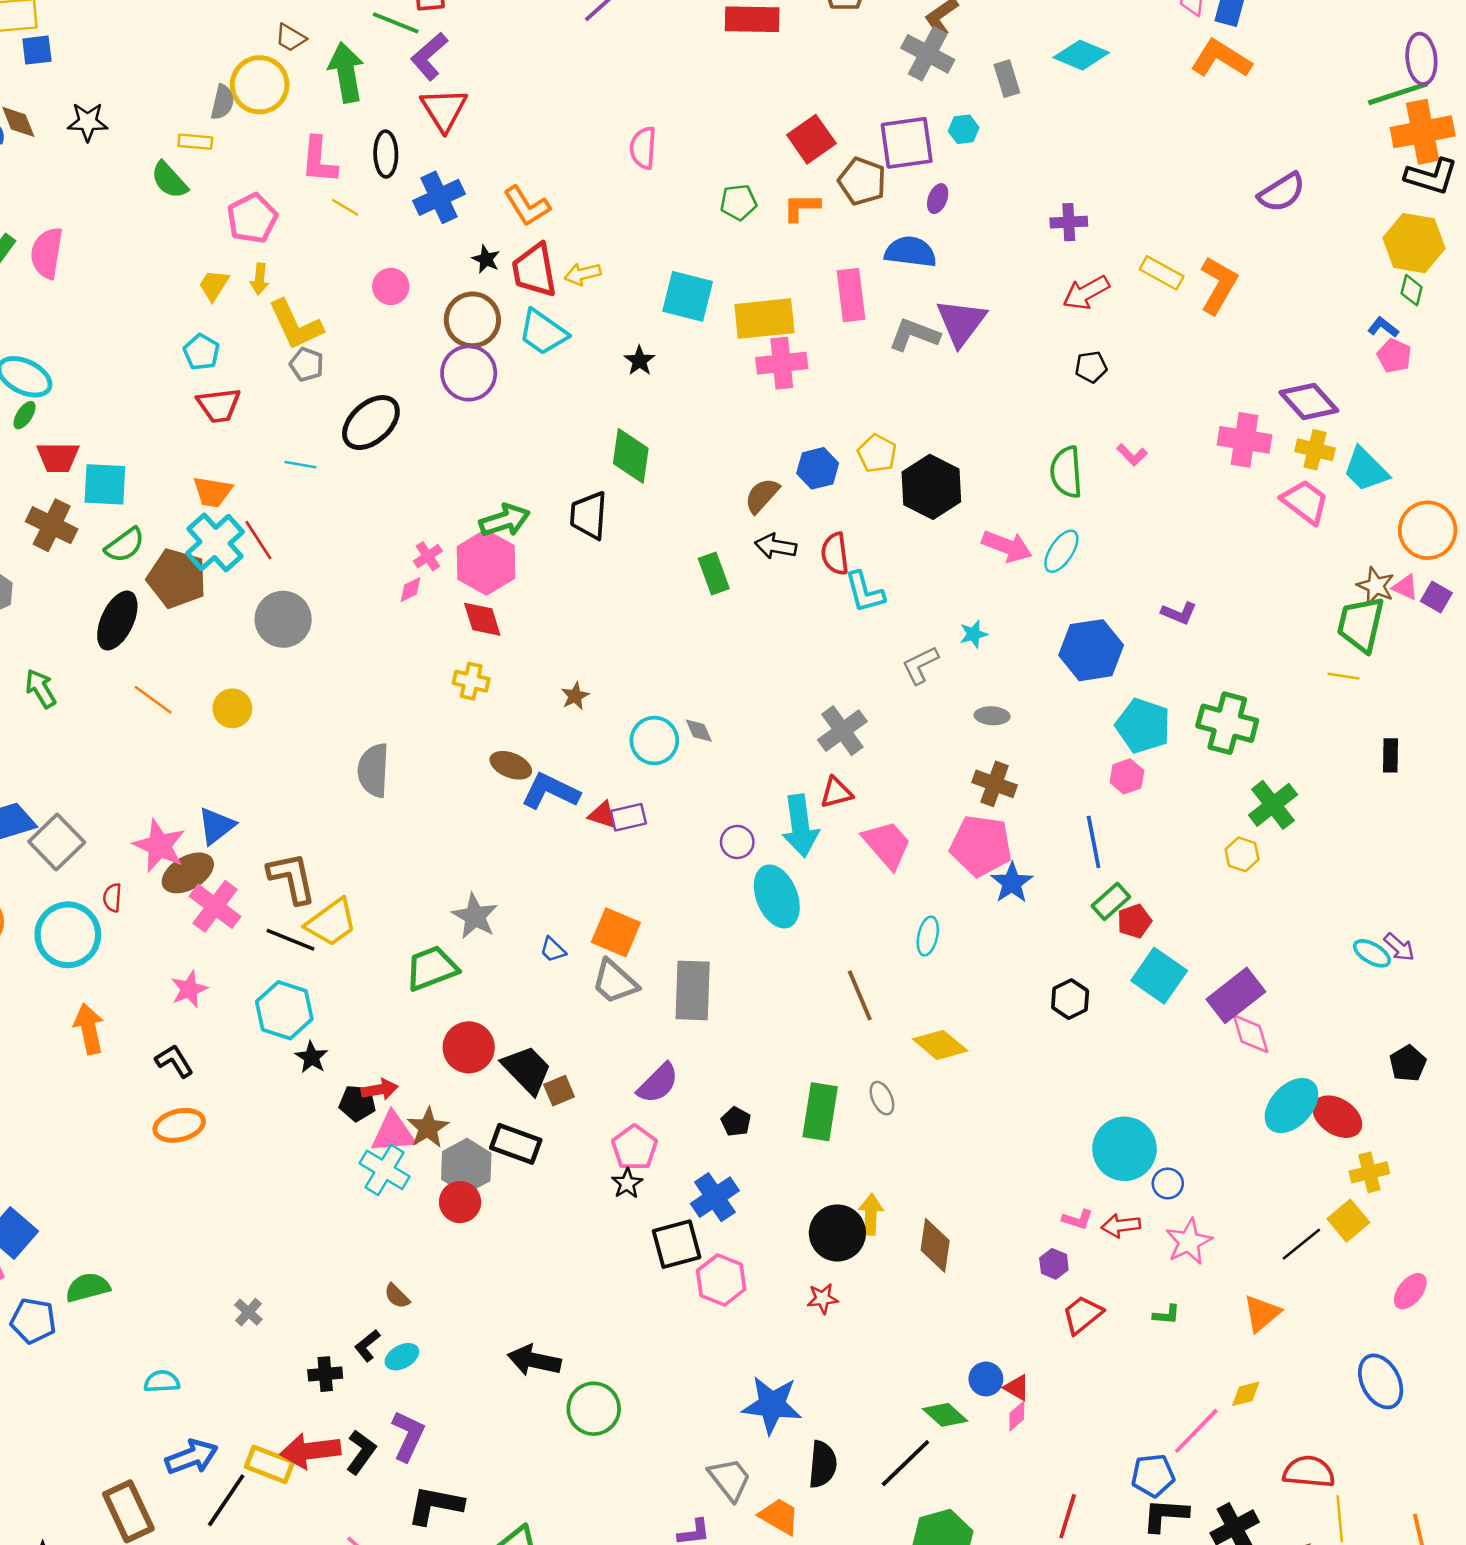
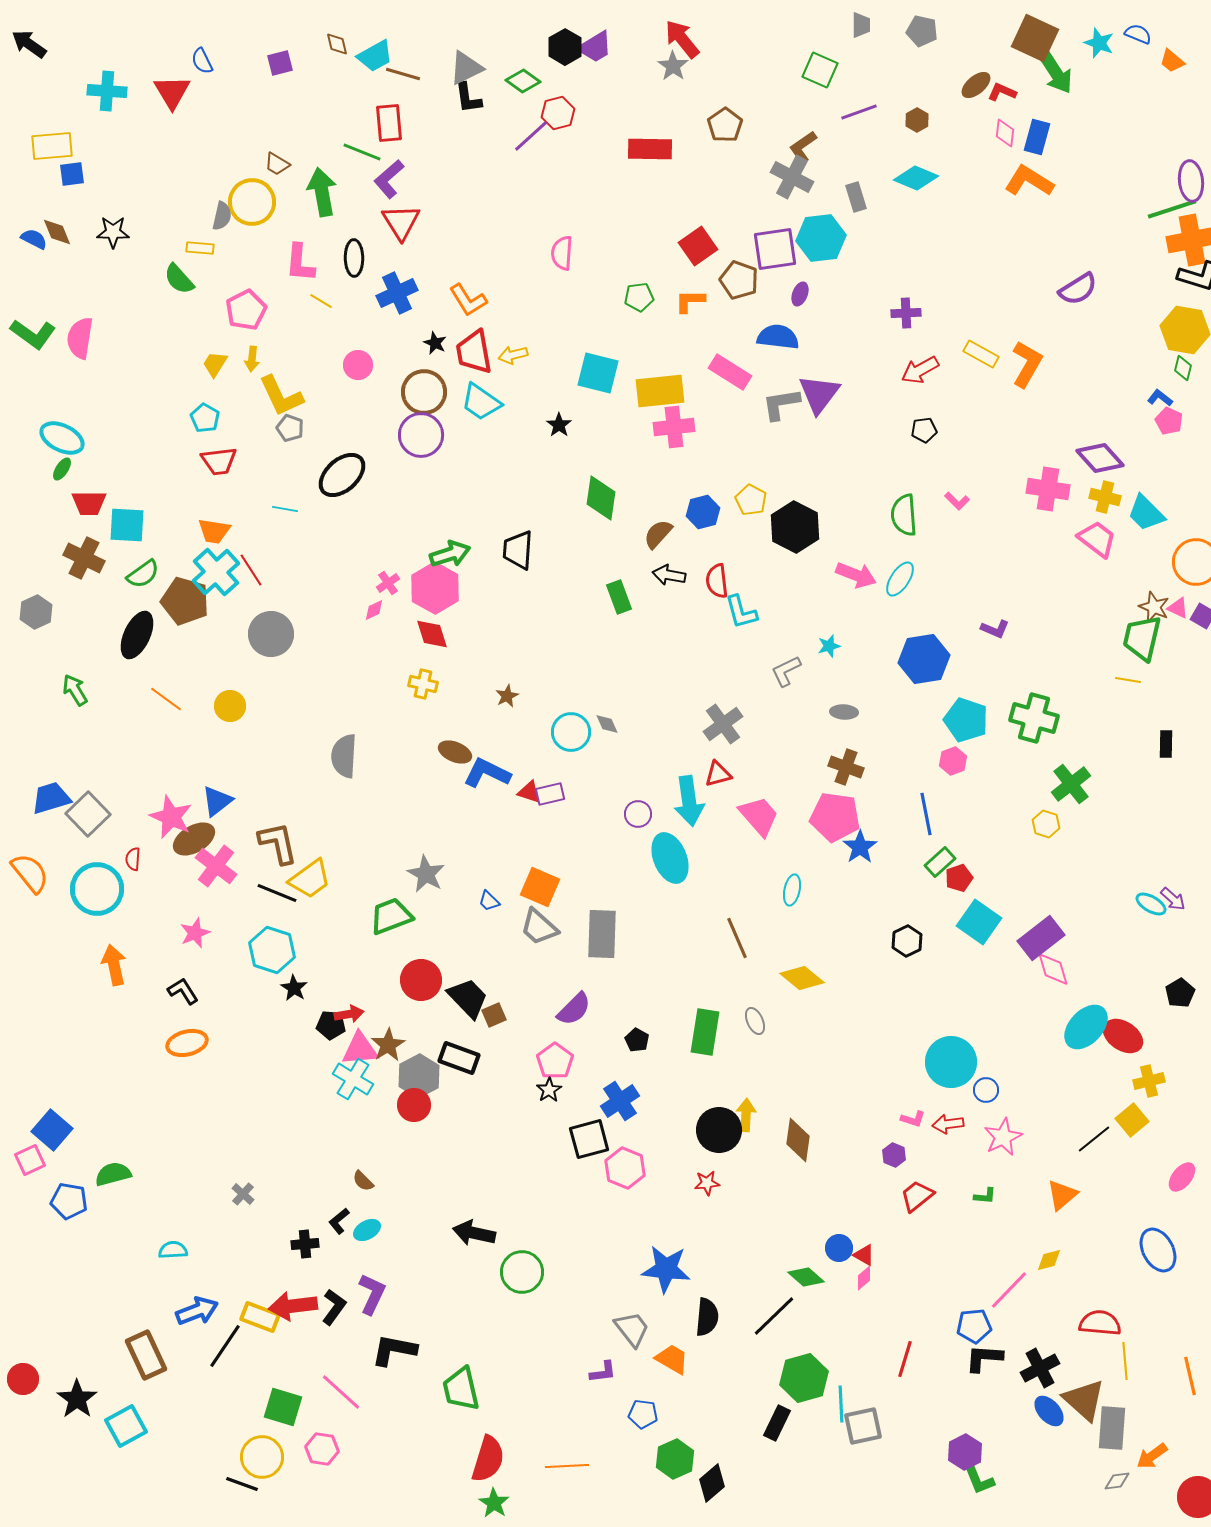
cyan hexagon: (964, 129) -> (821, 238), size x2.0
pink rectangle: (851, 295) -> (730, 372), turned -51
gray L-shape: (914, 335) -> (781, 404), turned -30
green diamond: (631, 456) -> (601, 498), moved

